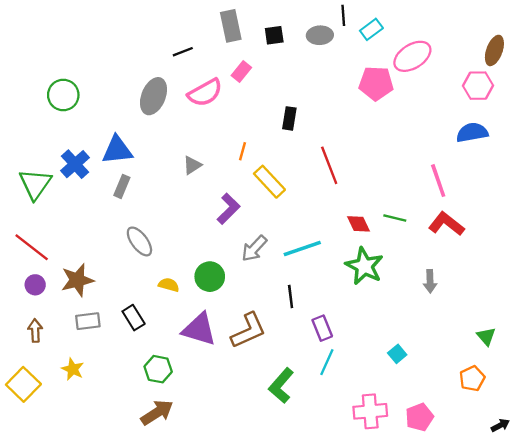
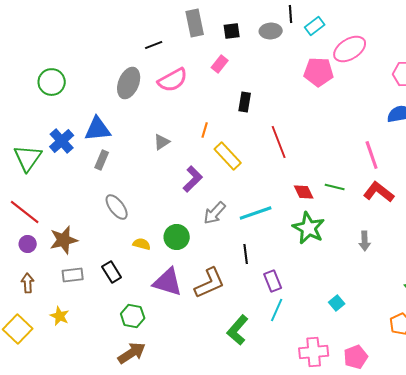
pink rectangle: (241, 72) -> (220, 64), moved

